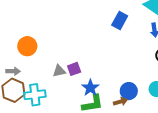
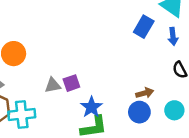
blue rectangle: (120, 20) -> (144, 27), moved
brown arrow: (120, 102) -> (145, 93), moved

